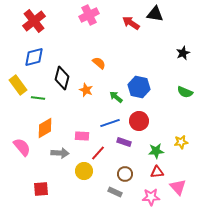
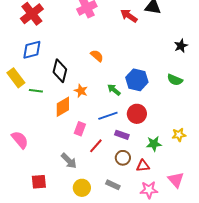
orange star: (86, 90) -> (81, 91), moved
green semicircle: (185, 92) -> (175, 80), moved
orange diamond: (45, 128) -> (63, 107), moved
pink rectangle: (82, 136) -> (80, 129), turned -72
gray arrow: (60, 153) -> (69, 161), moved, turned 42
yellow circle: (84, 171) -> (82, 188), moved
red triangle: (157, 172) -> (143, 166), moved
brown circle: (125, 174) -> (123, 158), moved

